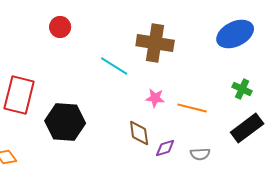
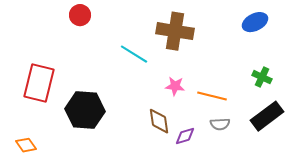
blue ellipse: (235, 34) -> (255, 22), size x0.7
gray semicircle: (200, 154) -> (220, 124), moved

